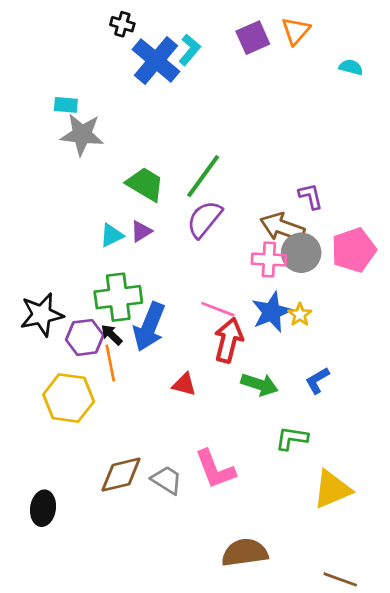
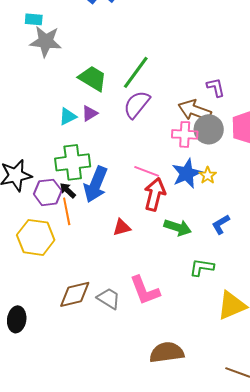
red triangle: (184, 385) -> (122, 227), turned -30

